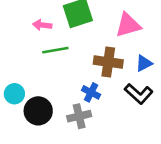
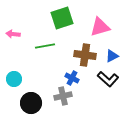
pink arrow: (42, 25) -> (13, 34), moved
black circle: (38, 111) -> (31, 103), moved

